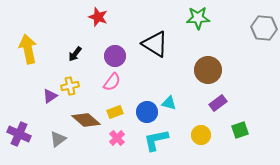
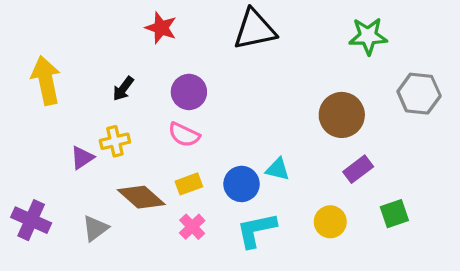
green star: (198, 18) -> (368, 36), moved
gray hexagon: (264, 28) -> (419, 94), moved
black triangle: (155, 44) -> (255, 29), moved, turned -44
pink semicircle: (112, 82) -> (184, 135), turned 78

